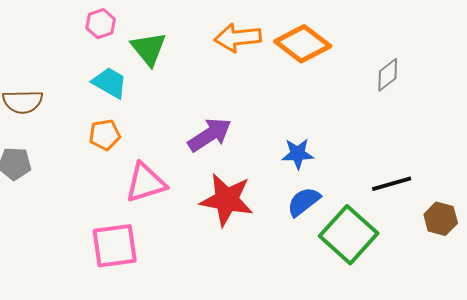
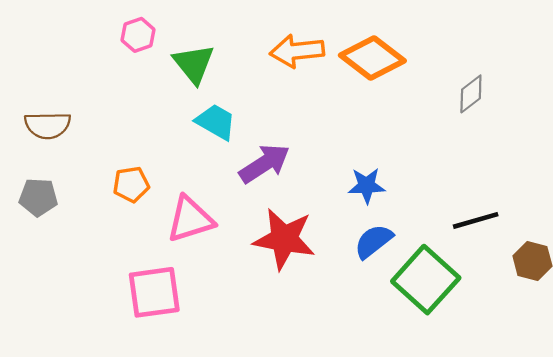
cyan trapezoid: (110, 83) -> (216, 122), moved
orange pentagon: (105, 135) -> (131, 184), moved

